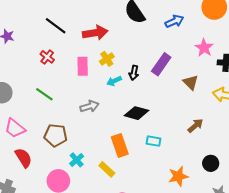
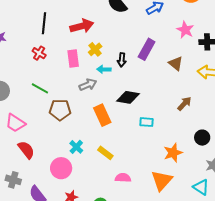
black line: (56, 26) -> (44, 23), turned 65
cyan arrow: (114, 81) -> (104, 69), turned 32
gray arrow: (89, 106) -> (88, 85), moved
brown pentagon: (56, 135) -> (60, 110), moved
orange rectangle: (120, 146) -> (102, 115), moved

